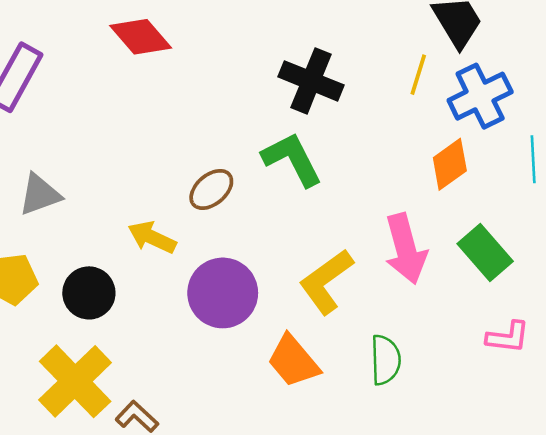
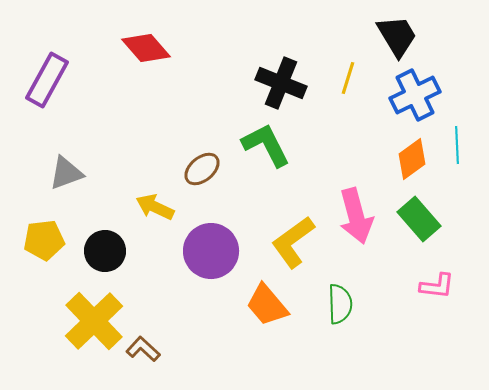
yellow line: (418, 75) -> (348, 78), moved
orange diamond: (450, 164) -> (412, 159), moved

